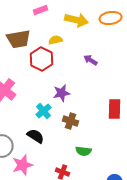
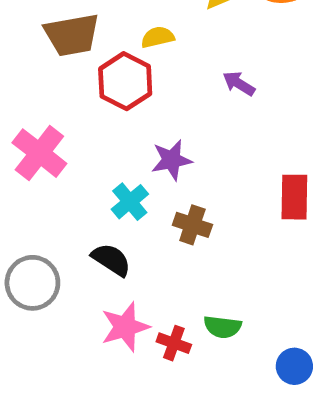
green semicircle: (84, 151) -> (223, 327), moved
pink star: (22, 165) -> (125, 327), moved

